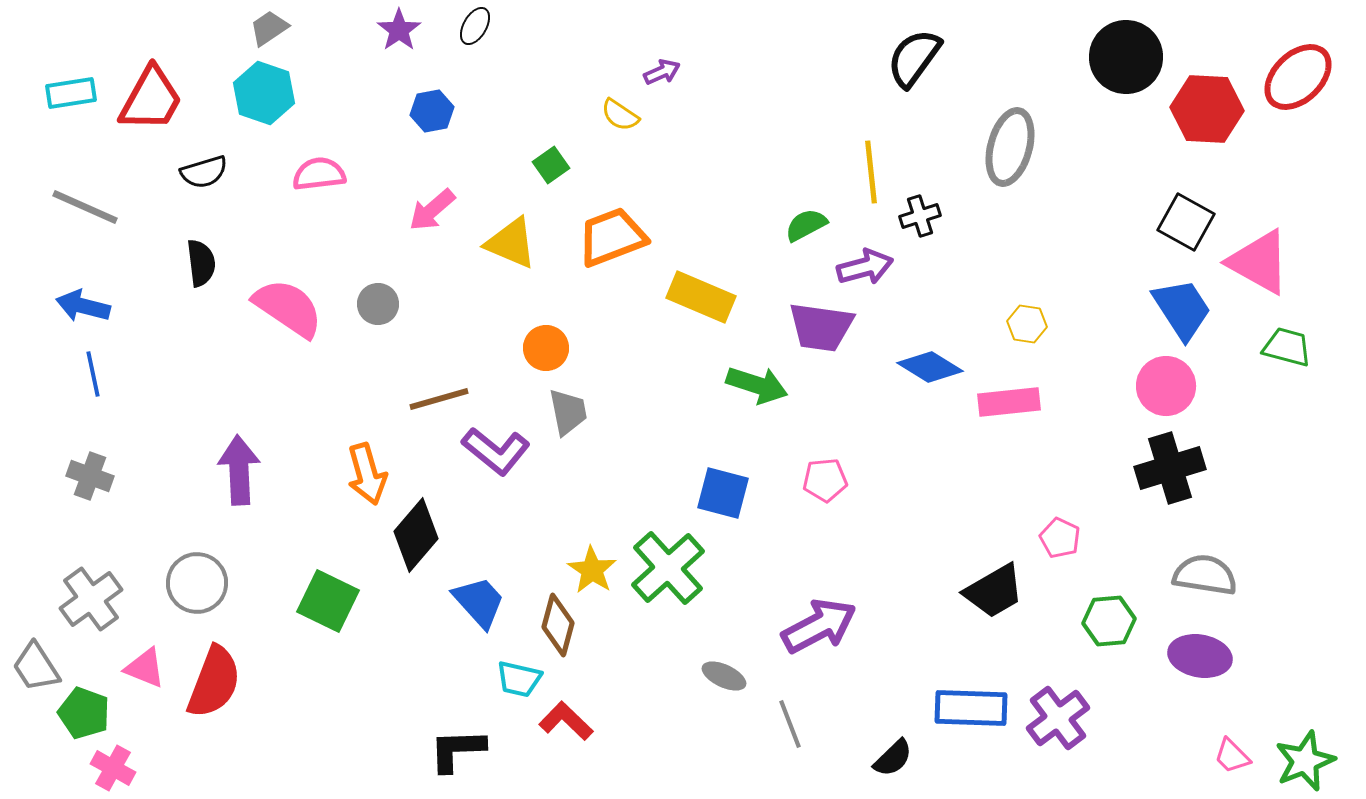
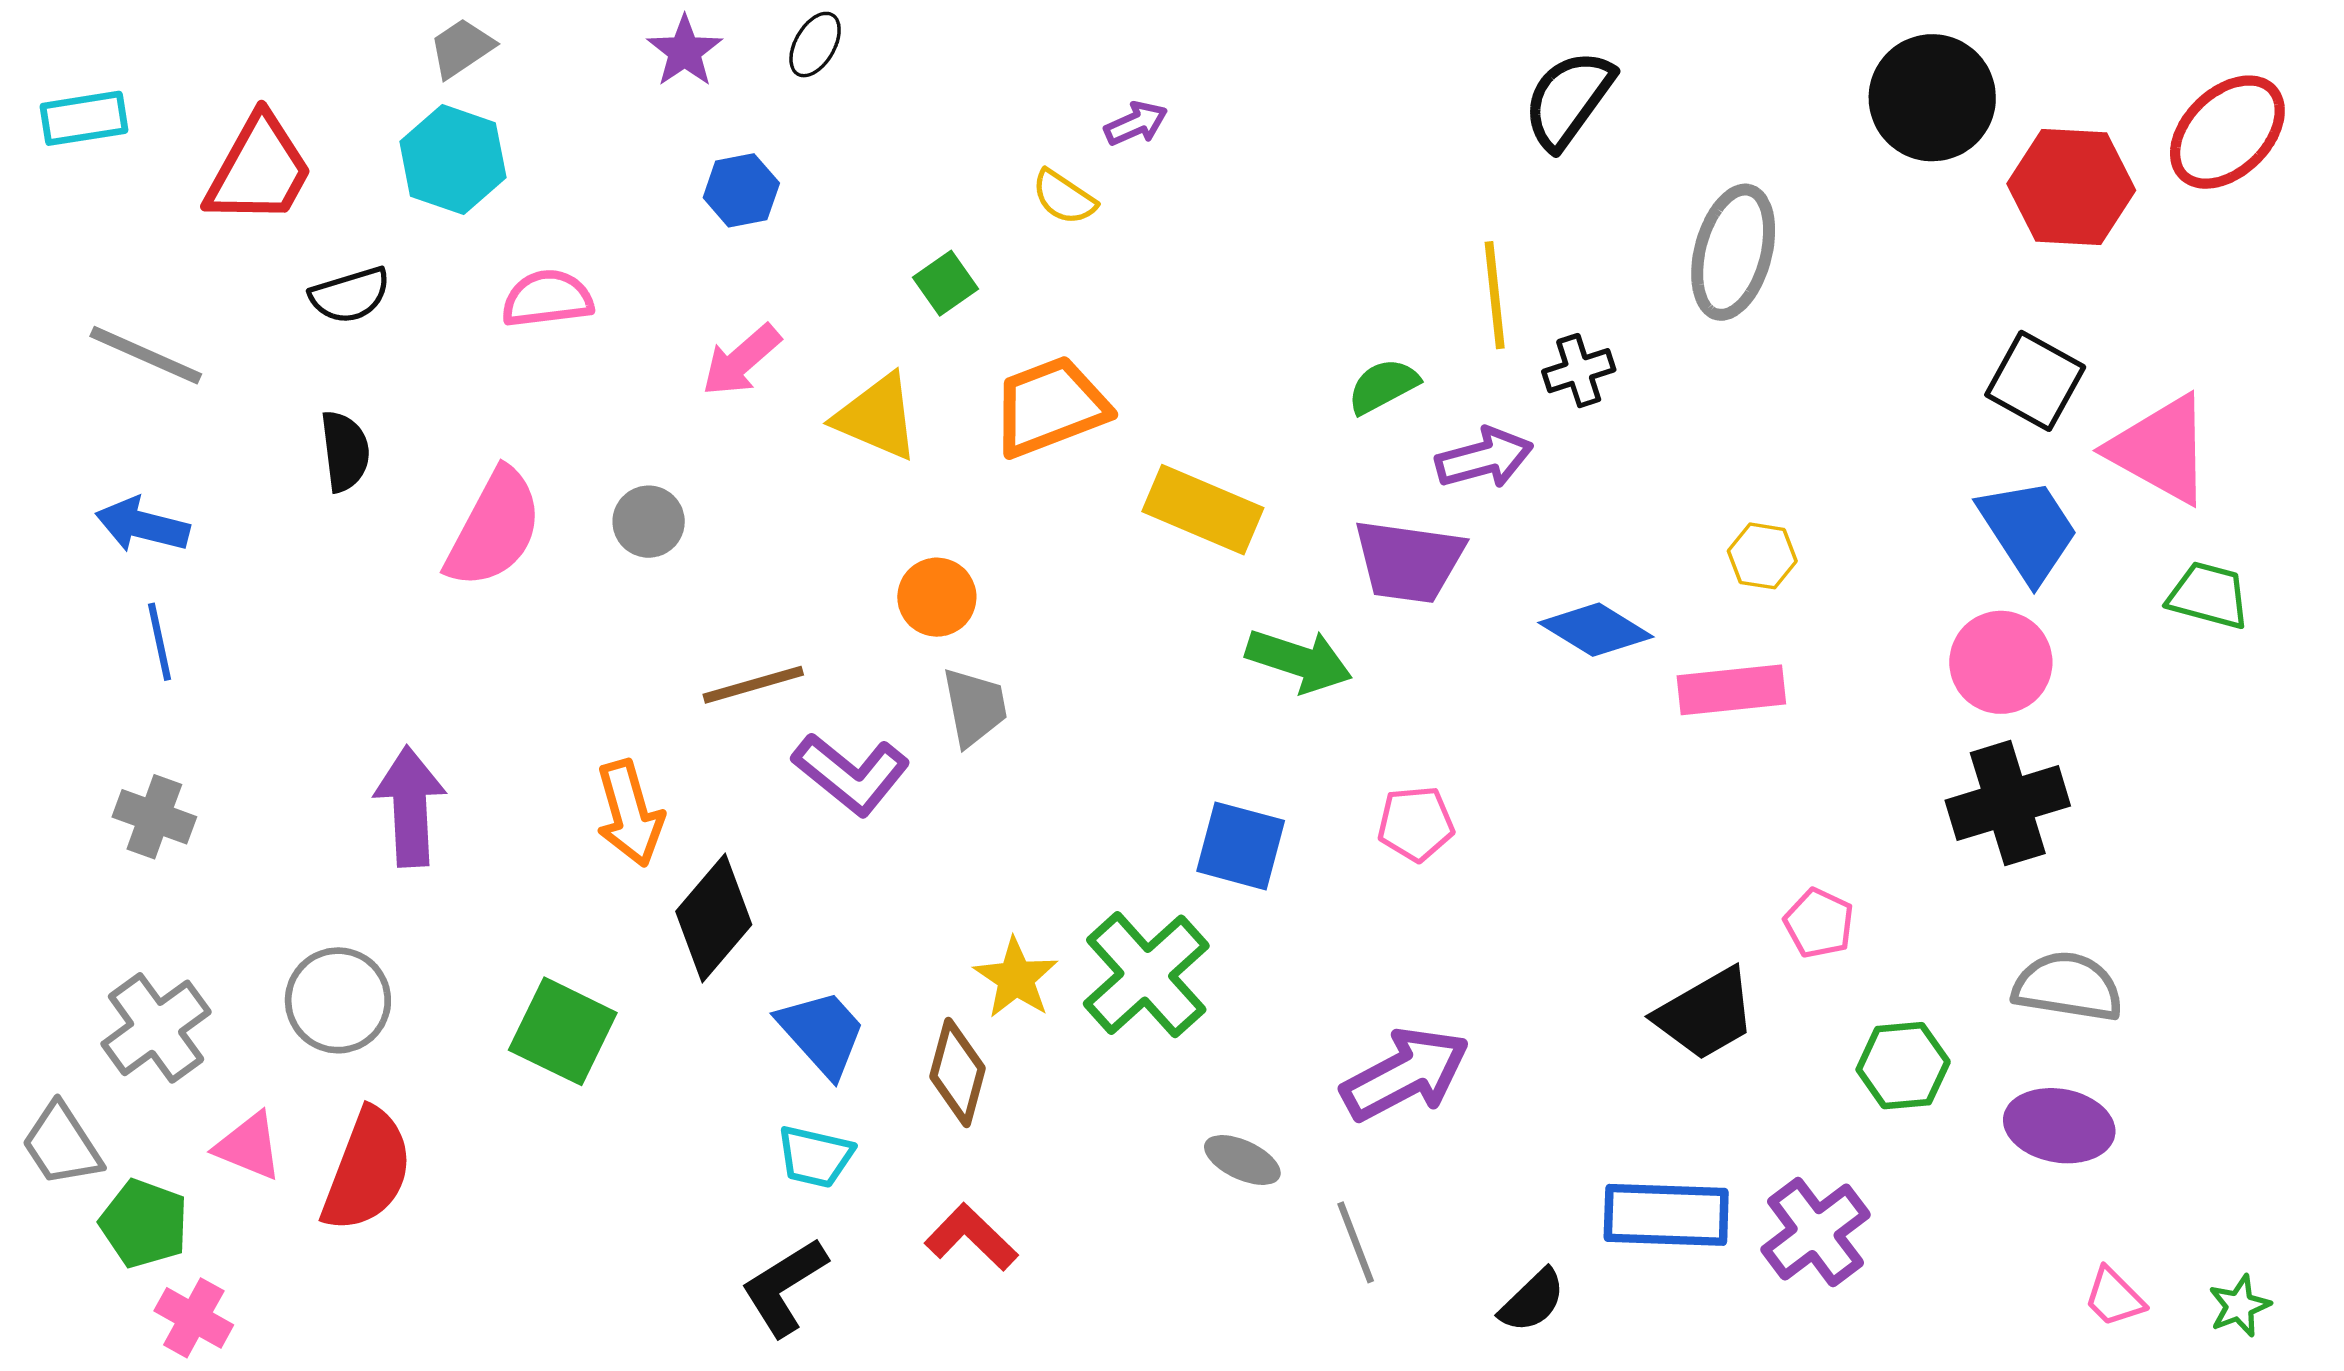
cyan rectangle: (71, 93) -> (84, 118), moved
pink semicircle: (288, 308) -> (494, 528), turned 84
cyan trapezoid: (519, 679) -> (815, 1157), moved
black L-shape: (457, 750) -> (784, 1287), turned -30
green star: (1305, 761) -> (2239, 1306), size x0.6

